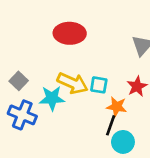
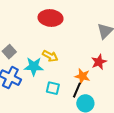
yellow arrow: (73, 83) -> (50, 56), size x0.7
cyan square: (99, 85) -> (53, 88), moved

